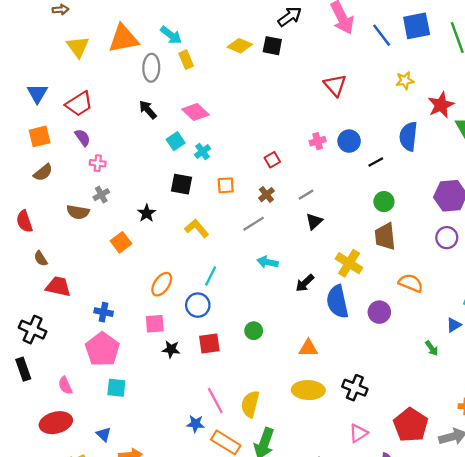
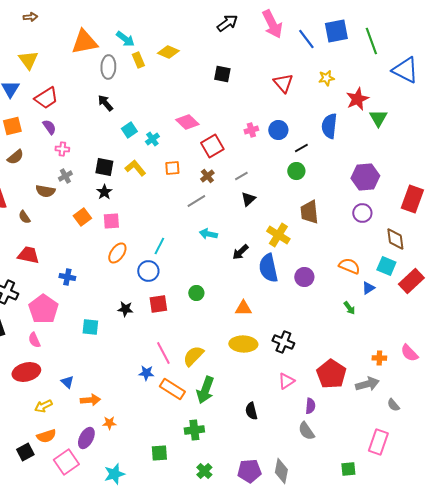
yellow diamond: (240, 46) -> (168, 52), moved
black square: (272, 46) -> (222, 74), moved
yellow triangle: (78, 47) -> (28, 60), moved
red triangle: (335, 85) -> (283, 83), moved
pink diamond: (195, 112) -> (187, 122), moved
red square: (272, 160) -> (212, 146), size x1.6
black square: (182, 184) -> (104, 167), moved
green circle: (384, 202) -> (296, 171), moved
yellow L-shape: (197, 228) -> (135, 168), moved
brown semicircle: (41, 259) -> (24, 217), moved
orange semicircle: (411, 283) -> (349, 266), moved
pink square: (155, 324) -> (111, 221), moved
pink pentagon: (102, 349) -> (43, 309), moved
cyan square: (116, 388) -> (90, 327), moved
yellow semicircle: (250, 404) -> (193, 356), turned 30

